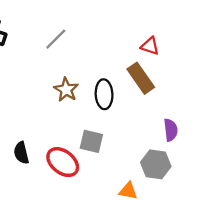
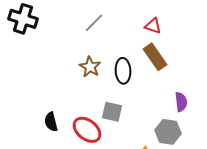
gray line: (56, 39) -> (94, 23), moved
red triangle: (150, 46) -> (153, 26), moved

